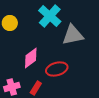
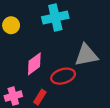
cyan cross: (50, 16) -> (55, 17), turned 35
gray triangle: (73, 35) -> (86, 55), moved

